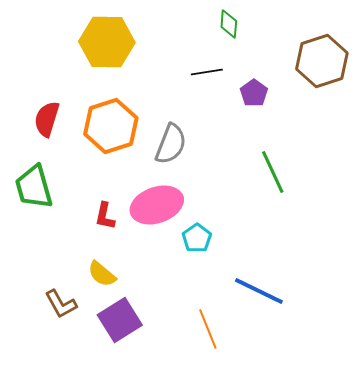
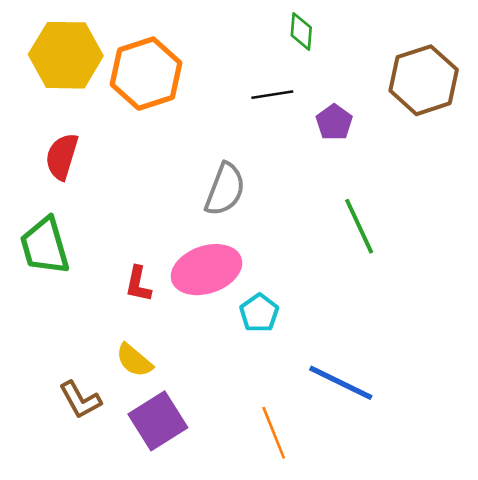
yellow hexagon: (107, 42) -> (66, 55), moved
orange hexagon: (111, 126) -> (146, 74), moved

